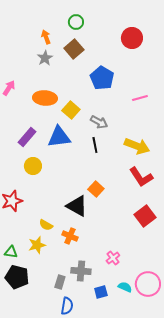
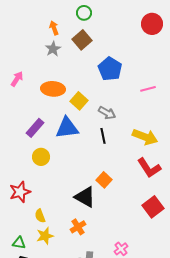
red circle: (132, 38) -> (152, 24), moved
yellow semicircle: (46, 225) -> (40, 216), moved, turned 40
orange cross: (70, 236) -> (78, 227), turned 35

